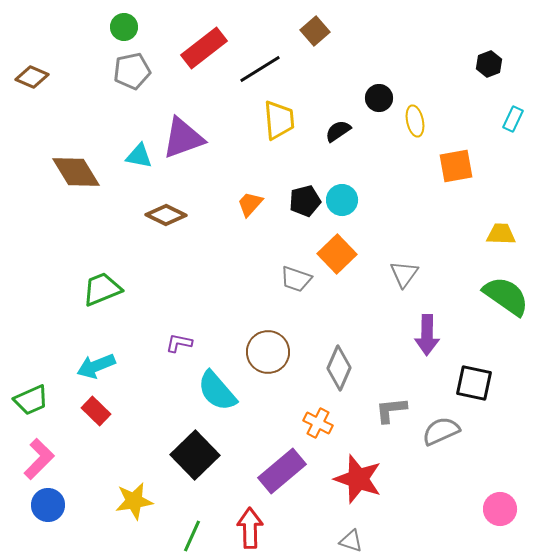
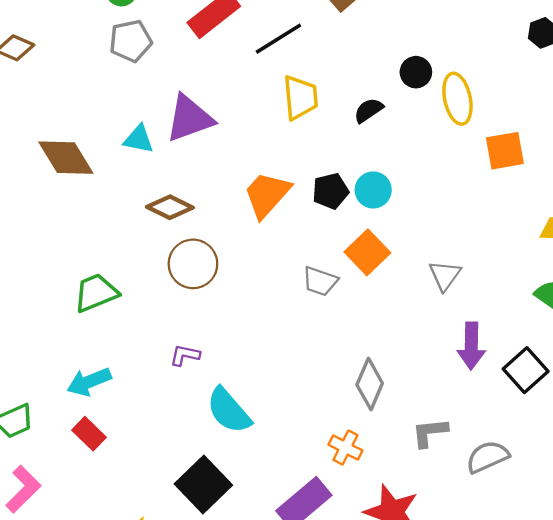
yellow ellipse: (415, 121) -> (457, 99), size x1.4
orange trapezoid: (250, 204) -> (267, 195), size x1.6
brown circle: (268, 352) -> (193, 264), moved
black square: (474, 383) -> (526, 370), moved, turned 36

